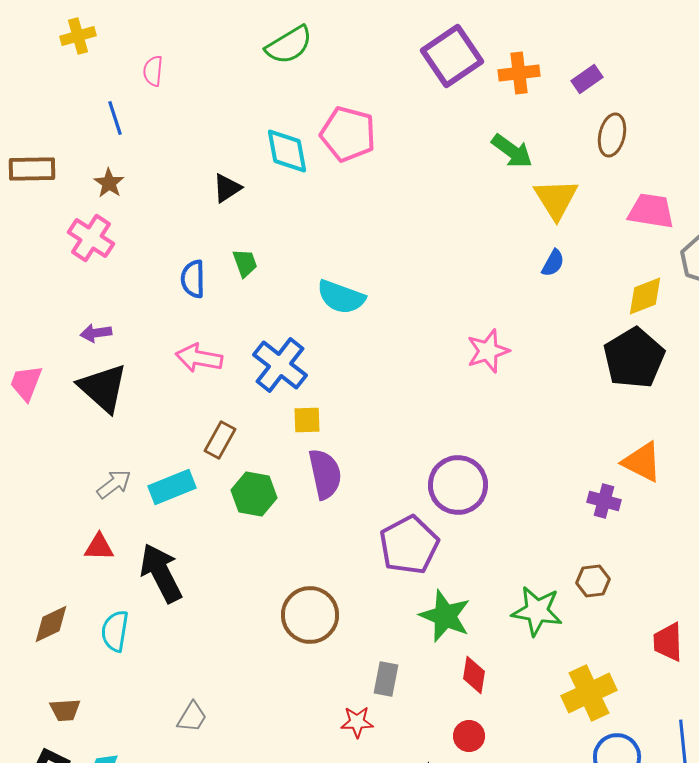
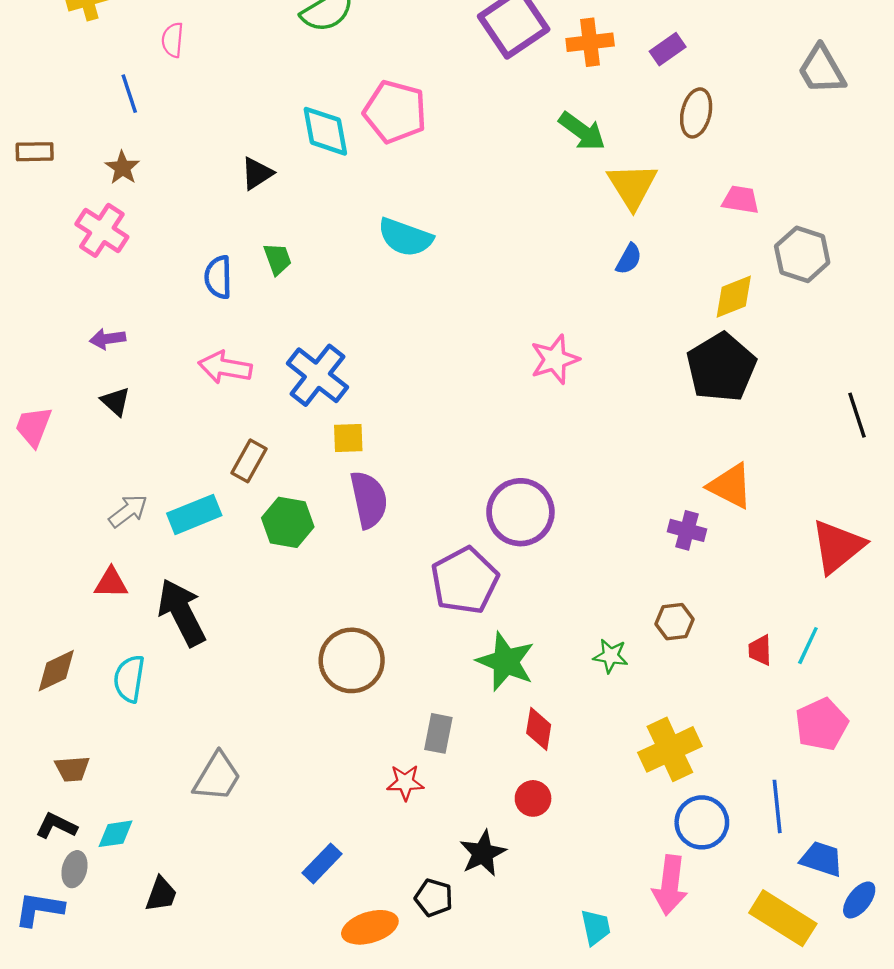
brown rectangle: (32, 169) -> (35, 152), size x0.7
pink trapezoid: (651, 211) -> (741, 200), size x0.7
cyan semicircle: (341, 297) -> (405, 237), moved
pink trapezoid: (26, 383) -> (33, 427), moved
black triangle: (103, 388) -> (116, 402), size x0.5
green star: (537, 611) -> (611, 656), size x0.6
red trapezoid: (668, 642) -> (760, 650), moved, size x0.7
gray trapezoid: (192, 717) -> (217, 777), size x1.4

